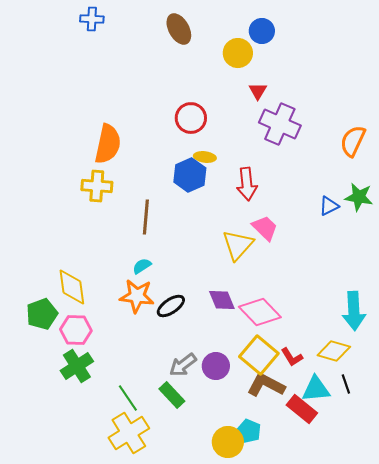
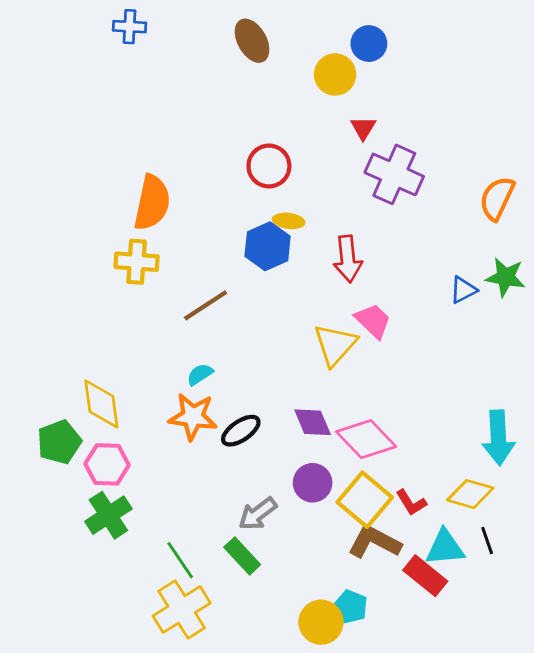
brown line: (146, 217) -> (206, 305), turned 52
purple circle: (216, 366) -> (313, 483), moved

